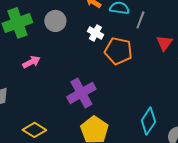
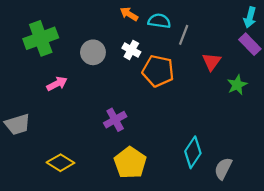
gray circle: (55, 21) -> (93, 52), moved
purple cross: (81, 93) -> (115, 120), size x0.7

